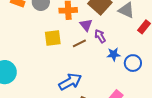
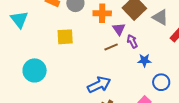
yellow square: (53, 38) -> (65, 37), moved
blue circle: (133, 63) -> (161, 82), moved

